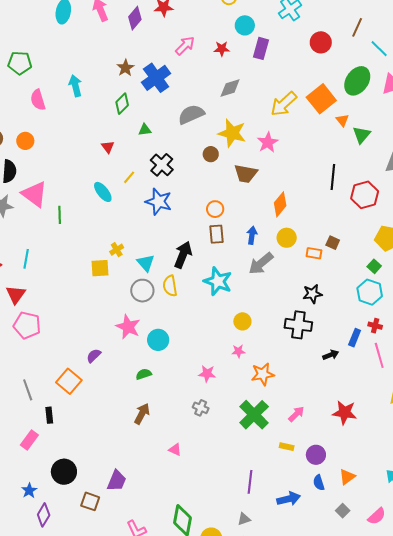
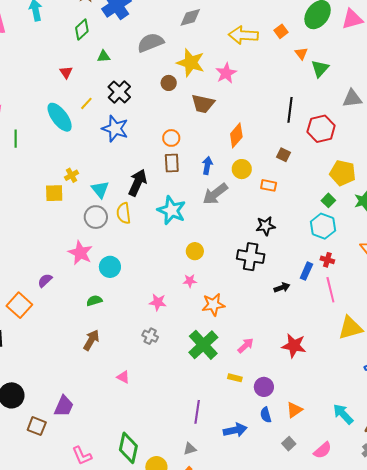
orange square: (321, 99) -> (281, 31), size x0.5
yellow arrow: (284, 104) -> (243, 35), turned 44
cyan ellipse: (103, 192) -> (60, 117), size x1.4
brown square: (333, 243) -> (284, 155), moved

